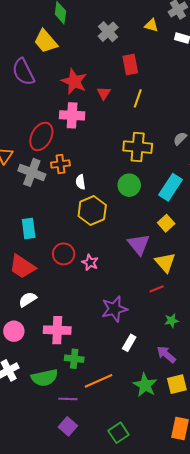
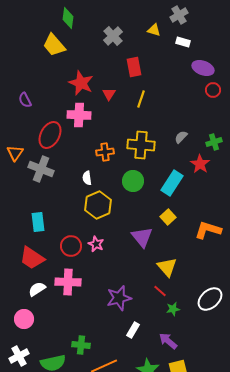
purple semicircle: (23, 72) -> (25, 100), moved, size x0.6
orange cross: (60, 164) -> (105, 152), moved
pink star: (90, 262) -> (96, 244), moved
yellow triangle: (165, 262) -> (167, 267), moved
red line: (157, 289) -> (160, 291), moved, turned 64
pink cross: (57, 330) -> (68, 282), moved

